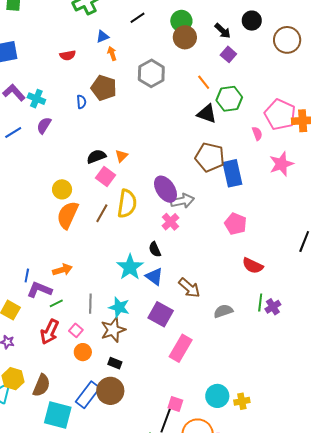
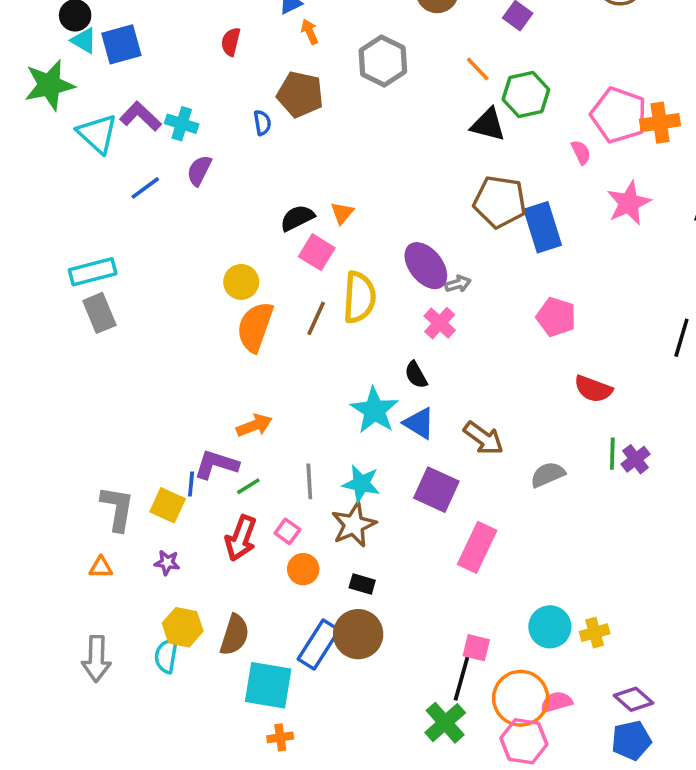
red semicircle: (68, 55) -> (231, 42), turned 119
gray arrow: (182, 201) -> (458, 284), size x0.6
blue line: (27, 275) -> (191, 484), moved

